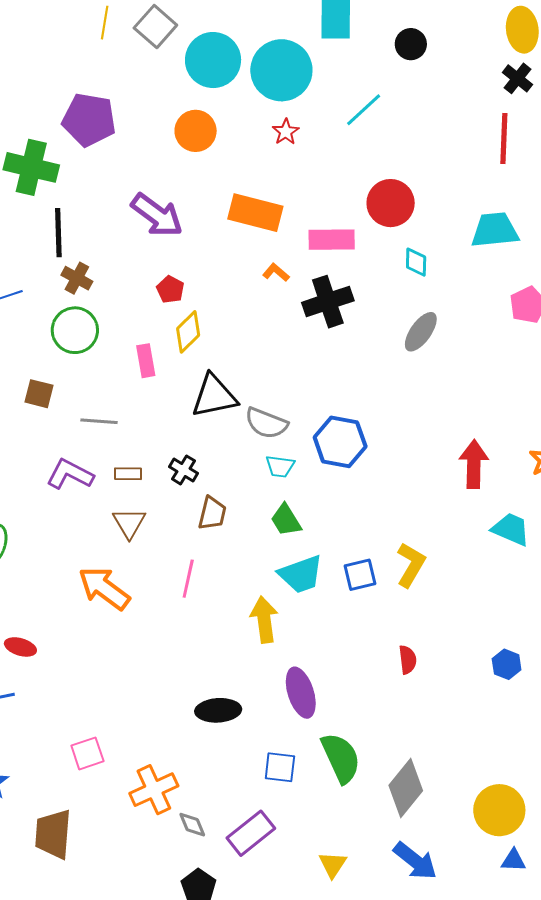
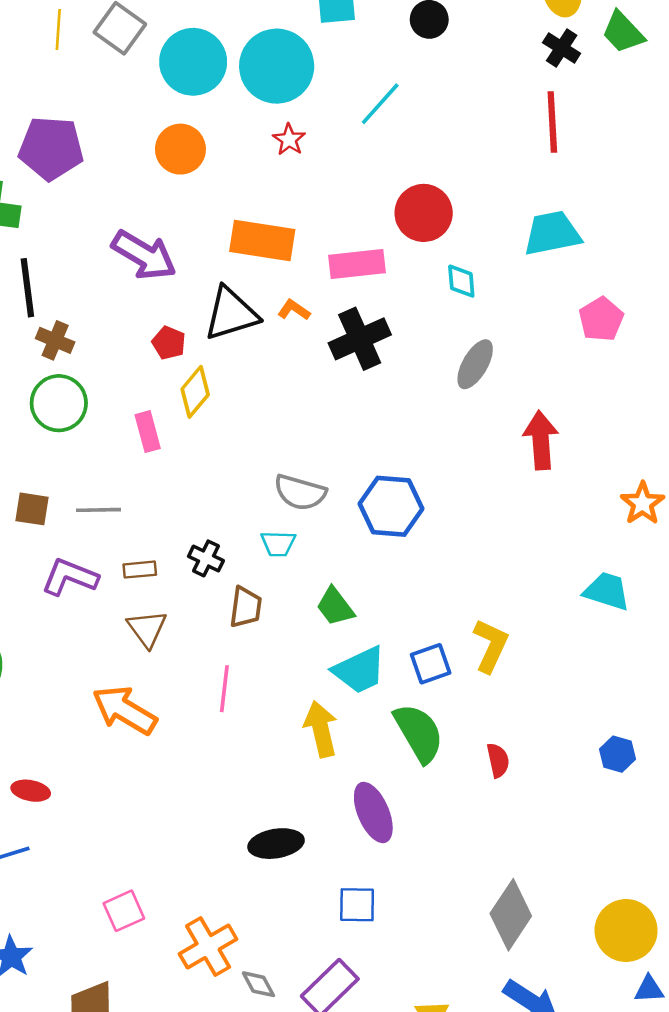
brown square: (39, 394) -> (32, 509), moved
black triangle: (214, 396) -> (231, 314), moved
red arrow: (474, 464) -> (541, 440), moved
cyan trapezoid: (280, 466) -> (278, 544), moved
green semicircle: (341, 758) -> (419, 733), moved

